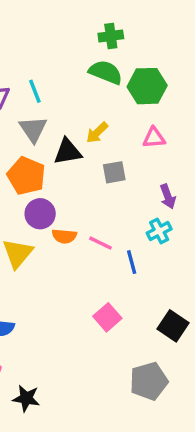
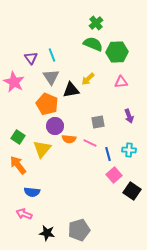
green cross: (111, 36) -> (96, 23), turned -32
gray square: (114, 172) -> (98, 122), moved
cyan cross: (159, 231) -> (129, 150), moved, turned 32
pink square: (107, 317) -> (114, 175), moved
gray pentagon: (149, 381) -> (79, 230), moved

